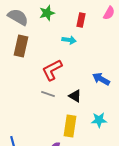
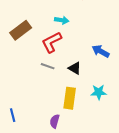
cyan arrow: (69, 40) -> (62, 20), moved
brown rectangle: (21, 46) -> (21, 30), moved, turned 40

